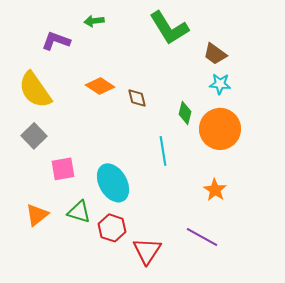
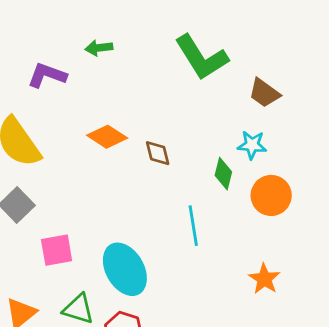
cyan star: (220, 84) -> (252, 145), moved
orange circle: (220, 129) -> (271, 195), size x0.7

